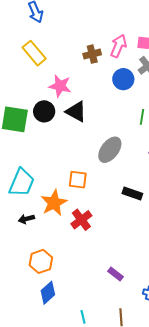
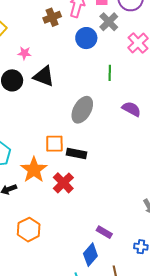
pink star: (60, 86) -> (24, 53), size x0.6
black rectangle: (132, 194) -> (77, 154), moved
blue diamond: (48, 293) -> (90, 255), moved

